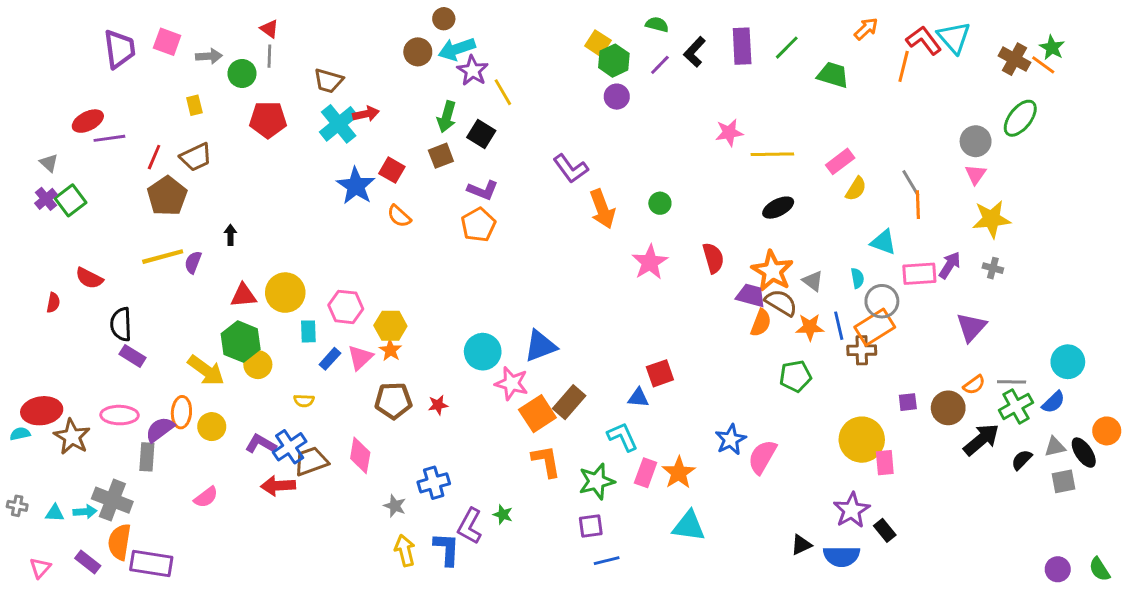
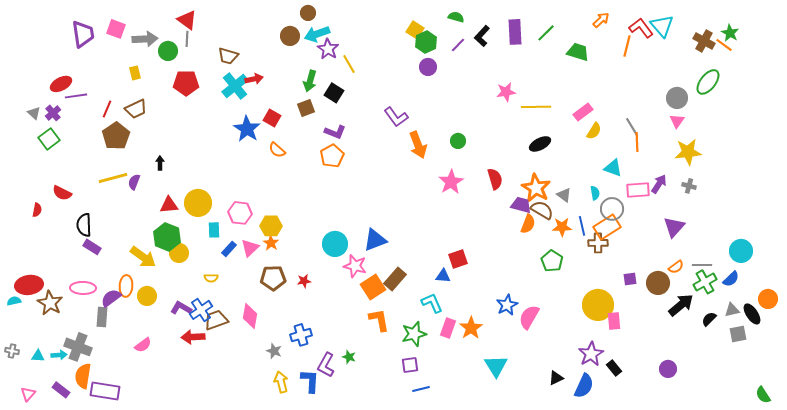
red triangle: (269, 29) -> (187, 20), size x1.5
gray arrow: (209, 56) -> (145, 39), size x1.4
purple cross: (46, 199) -> (53, 113), moved
green pentagon: (795, 376) -> (552, 261), turned -30
cyan triangle: (689, 526) -> (496, 366), moved, turned 50
blue semicircle: (842, 556) -> (584, 386), turned -65
purple circle: (1058, 569) -> (668, 369), moved

